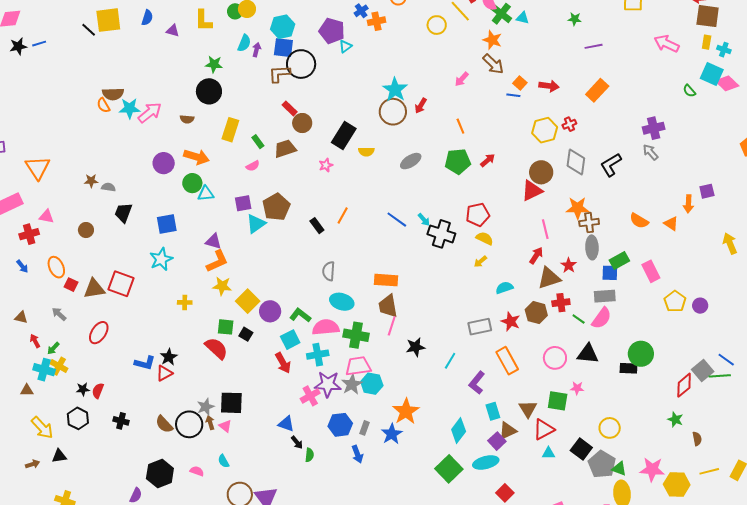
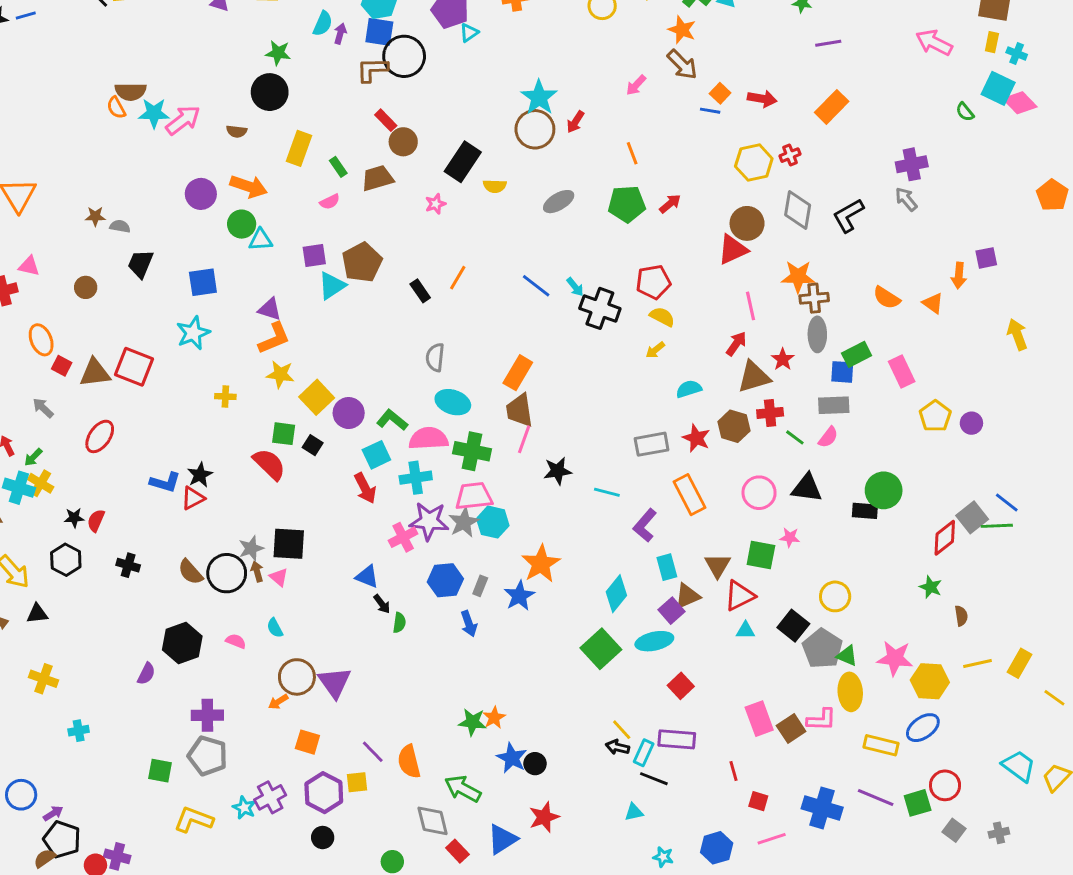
orange rectangle: (386, 280) -> (518, 373), turned -65
pink semicircle: (602, 318) -> (828, 437), size x0.7
cyan line: (450, 361) -> (607, 492), turned 72

